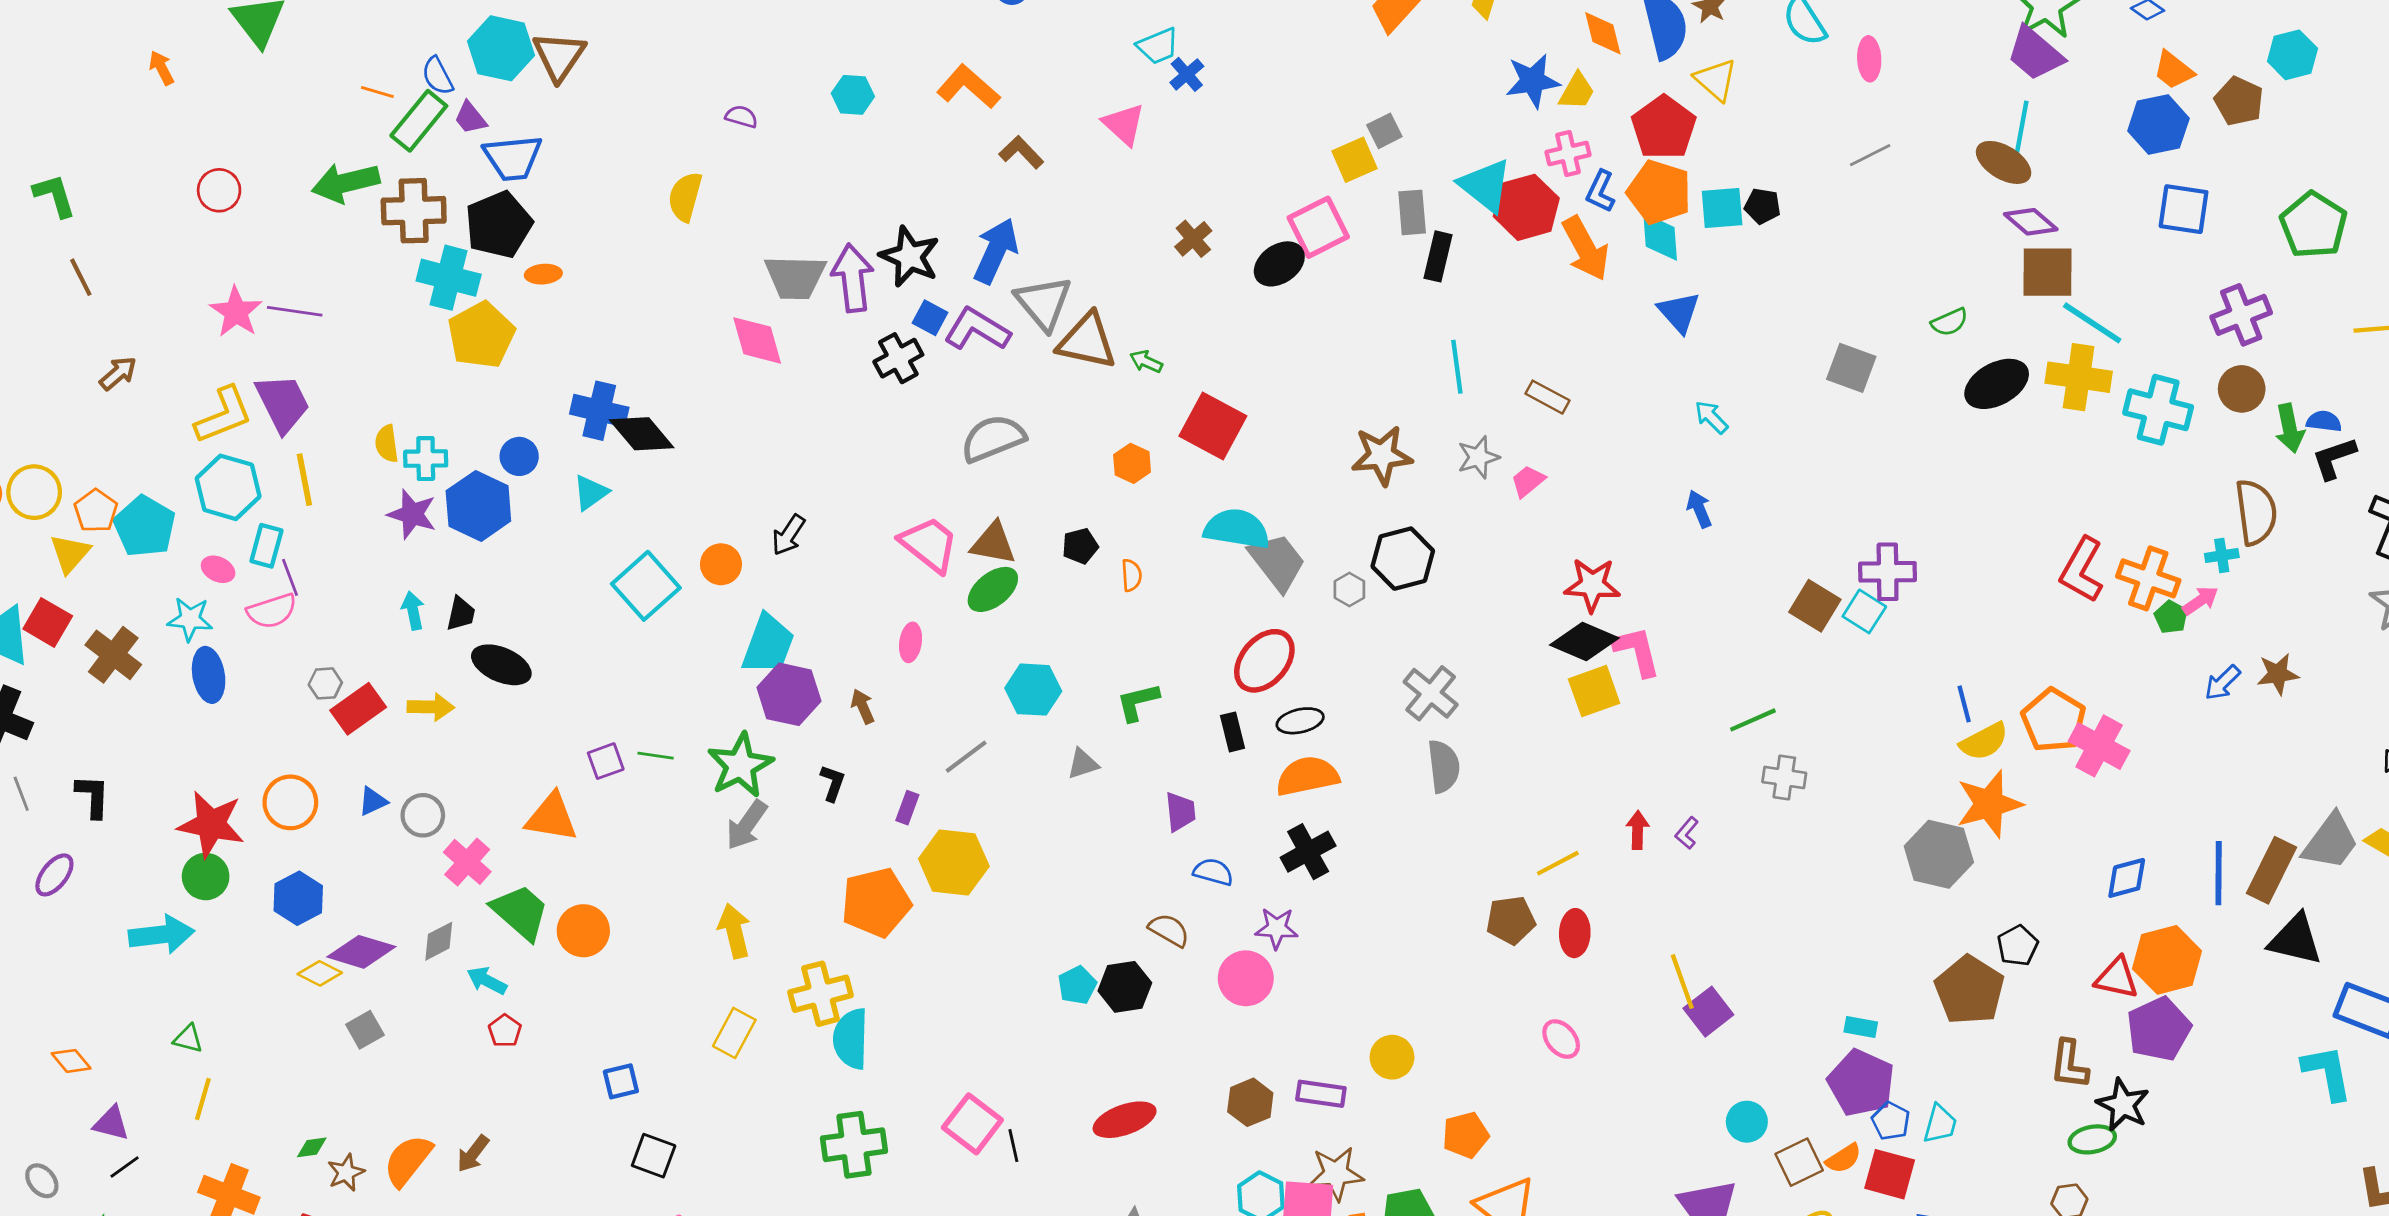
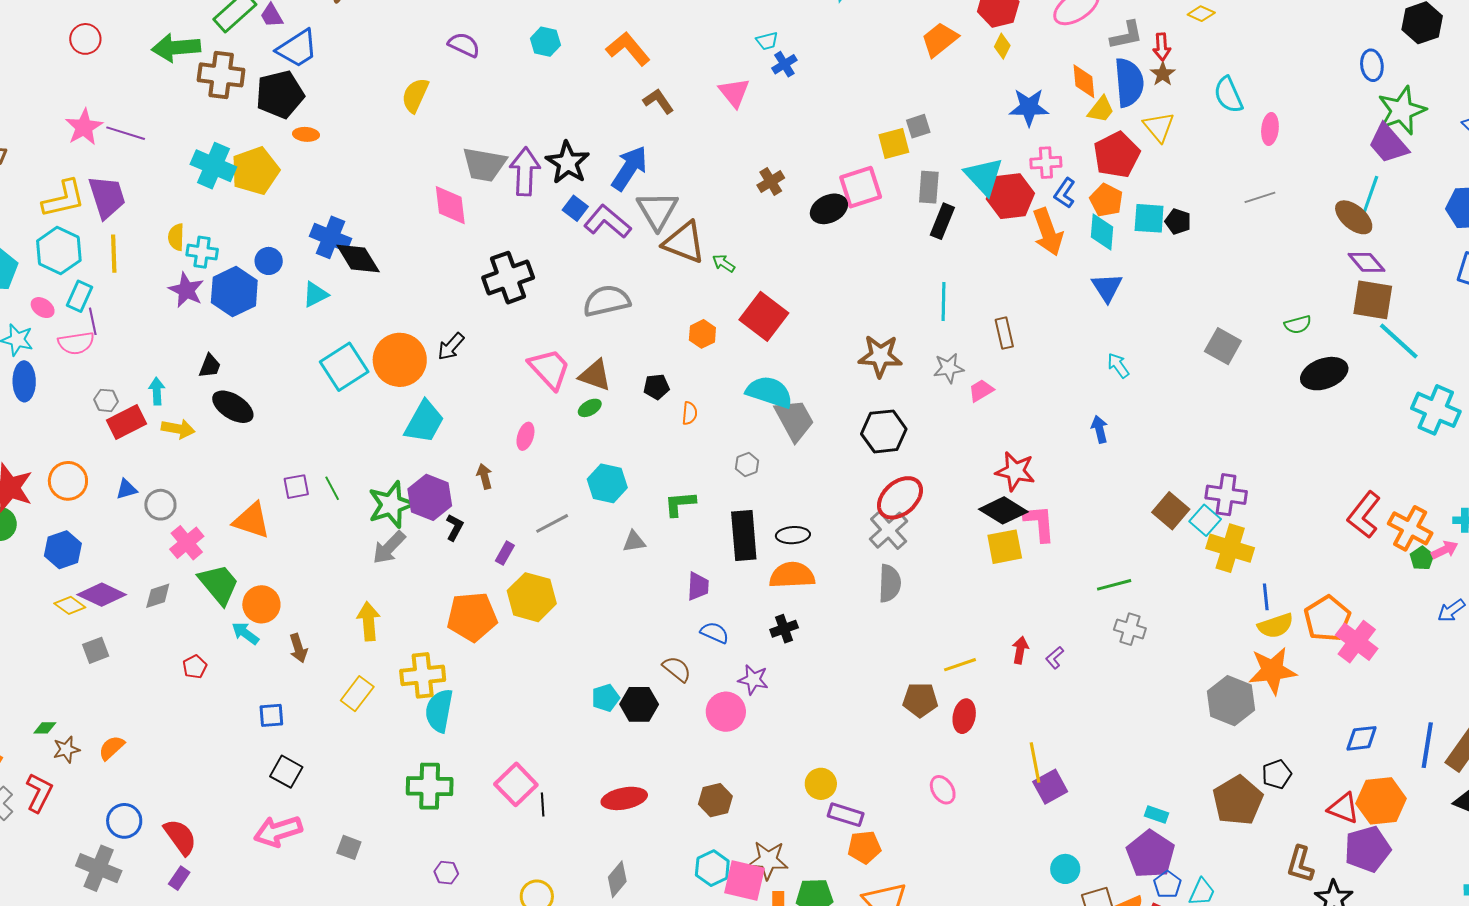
cyan trapezoid: (1158, 46) -> (767, 41), size x0.7
yellow trapezoid: (1577, 91) -> (1101, 110), moved
purple semicircle: (741, 117) -> (464, 45), size x1.4
blue trapezoid: (513, 158) -> (297, 49), turned -36
orange pentagon: (1659, 192) -> (1106, 200), size x0.7
cyan cross: (449, 278) -> (213, 166), moved
black cross: (898, 358) -> (508, 278), moved, size x1.4
yellow cross: (2079, 377) -> (1230, 548), moved
brown rectangle: (1547, 397) -> (1004, 333), turned 40
orange circle: (721, 564) -> (400, 360), size x1.8
green ellipse: (993, 589) -> (590, 408), size x0.6
gray hexagon: (1349, 590) -> (747, 465), moved
cyan arrow: (413, 611) -> (157, 391), moved
red ellipse: (1264, 661) -> (900, 498), moved
purple hexagon: (789, 694) -> (430, 497), moved
black rectangle: (1232, 732) -> (744, 536), size x1.8
green line: (656, 756) -> (332, 488), turned 45
black cross: (1308, 852) -> (784, 629), size x0.7
cyan arrow: (487, 981) -> (245, 633), moved
purple rectangle: (1321, 1094) -> (846, 815), moved
brown arrow: (473, 1154) -> (298, 648), moved, turned -64
orange semicircle: (408, 1160) -> (112, 748), size x0.7

